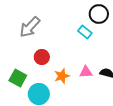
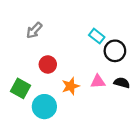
black circle: (99, 14) -> (115, 51), moved
gray arrow: (30, 27) -> (34, 30), size x0.7

